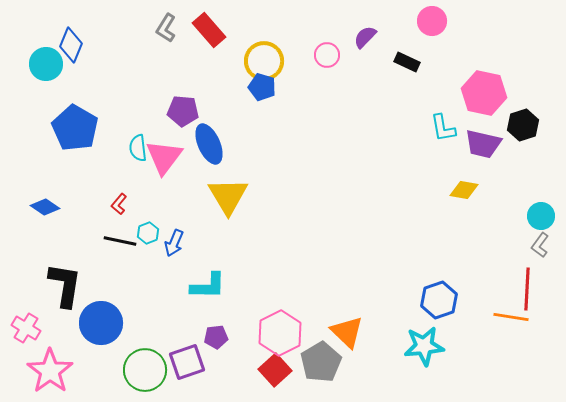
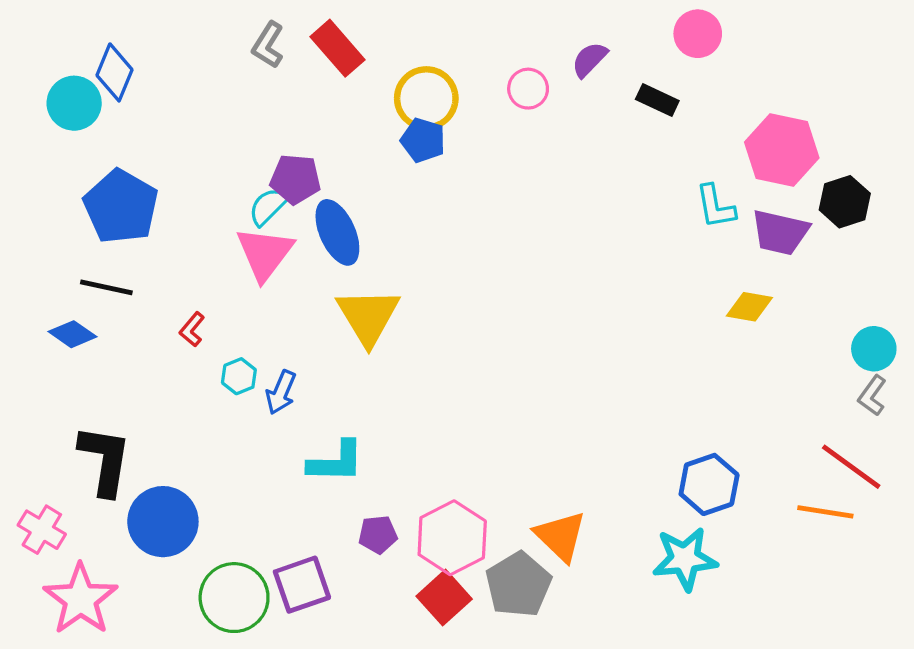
cyan semicircle: (138, 148) -> (268, 207), moved, turned 52
black line: (120, 241) -> (106, 287), moved
red line: (527, 289) -> (851, 467), turned -57
purple pentagon: (216, 337) -> (378, 535), moved

